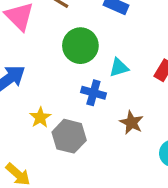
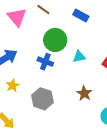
blue cross: (93, 93) -> (45, 62), moved
yellow star: (40, 117) -> (13, 85), moved

